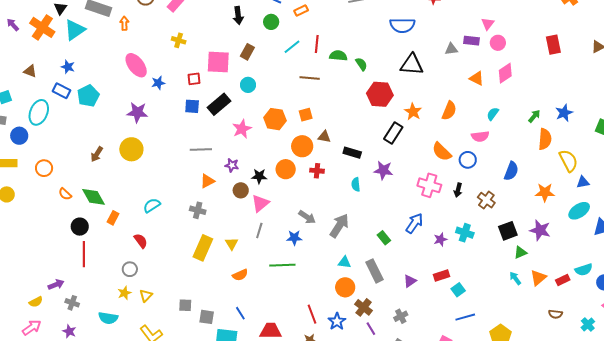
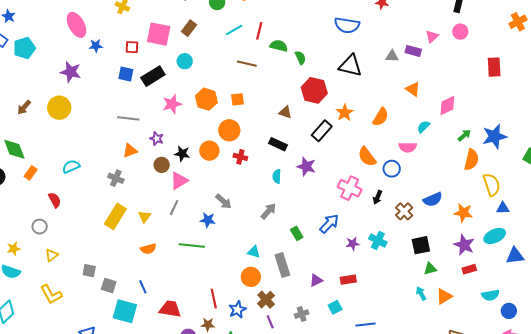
pink circle: (498, 43) -> (460, 32), moved
pink diamond: (505, 73) -> (447, 105), moved
blue star: (564, 113) -> (494, 136), size x1.4
brown triangle: (324, 137) -> (285, 112), moved
blue semicircle: (511, 171) -> (433, 199), moved, turned 36
gray arrow: (339, 226) -> (268, 211), moved, size x0.7
purple star: (540, 230) -> (464, 245), moved
red rectangle: (563, 280) -> (469, 269), moved
cyan square: (458, 290) -> (335, 307), moved
yellow star: (124, 293) -> (14, 249), moved

